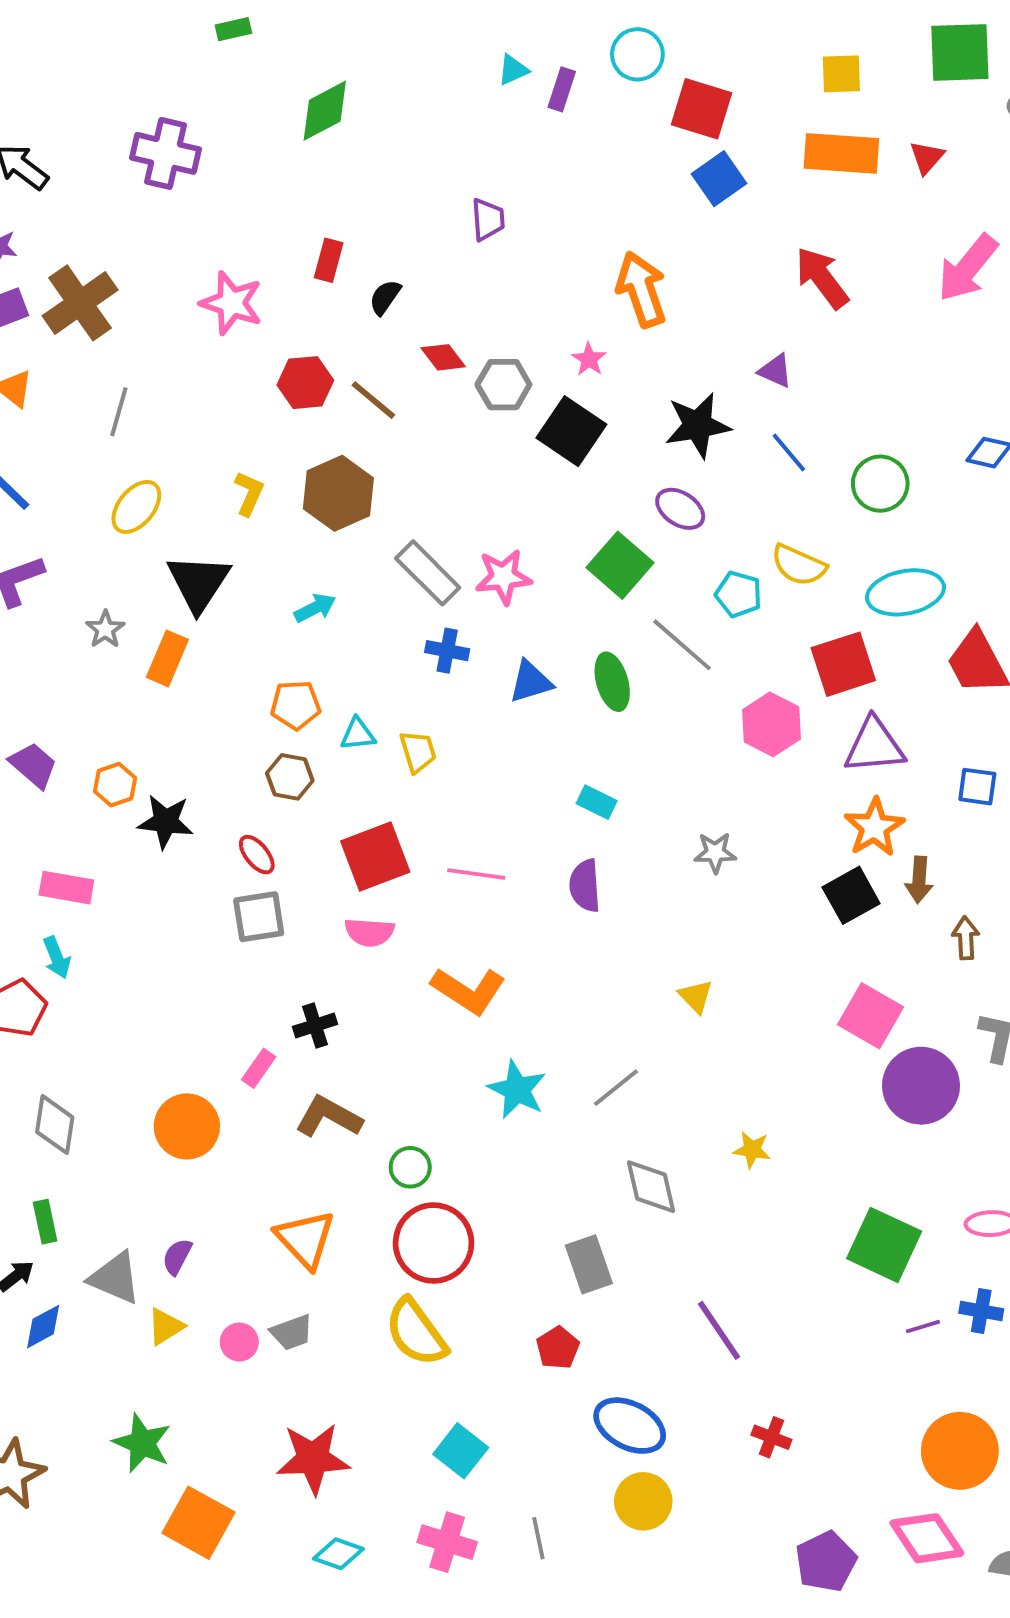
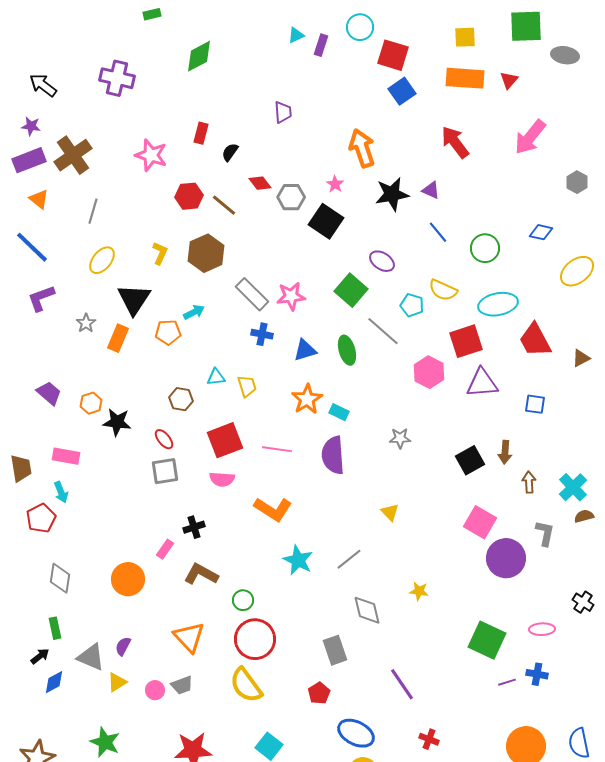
black star: (698, 425) -> (392, 194), moved
orange pentagon: (296, 705) -> (168, 332), moved
orange star: (874, 827) -> (307, 399), moved
purple semicircle: (585, 886) -> (333, 455), size x1.4

